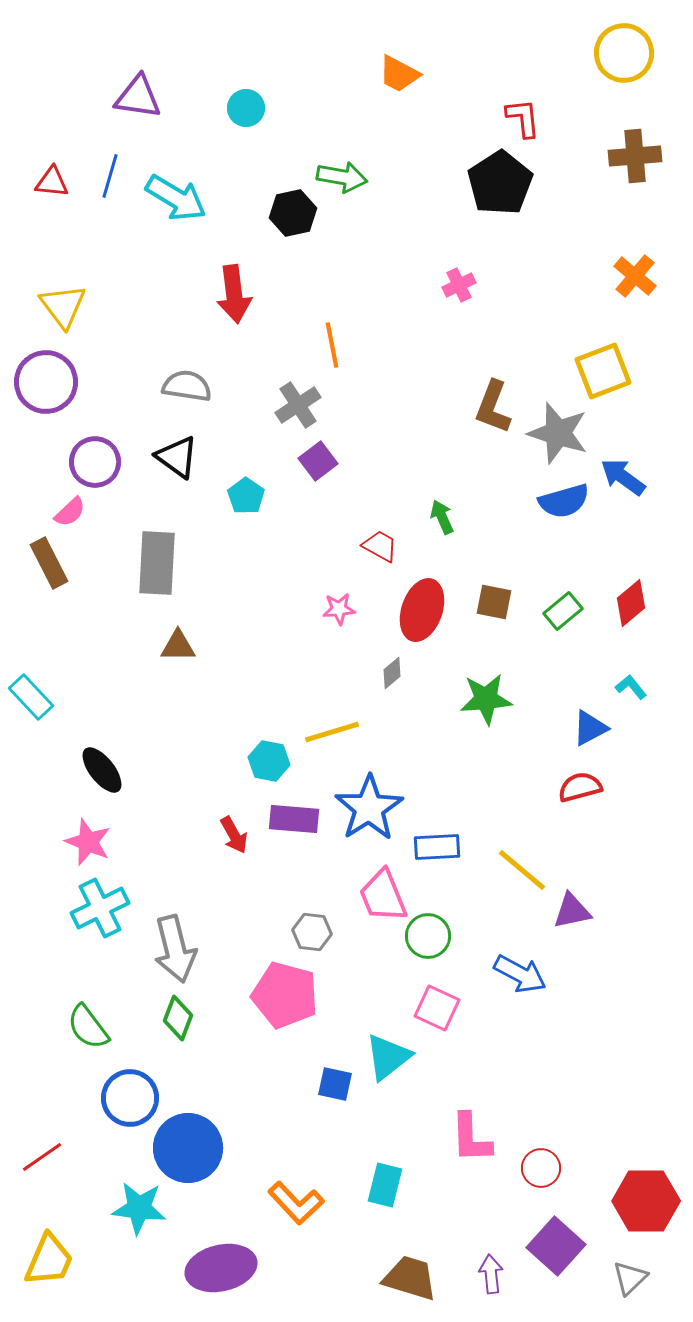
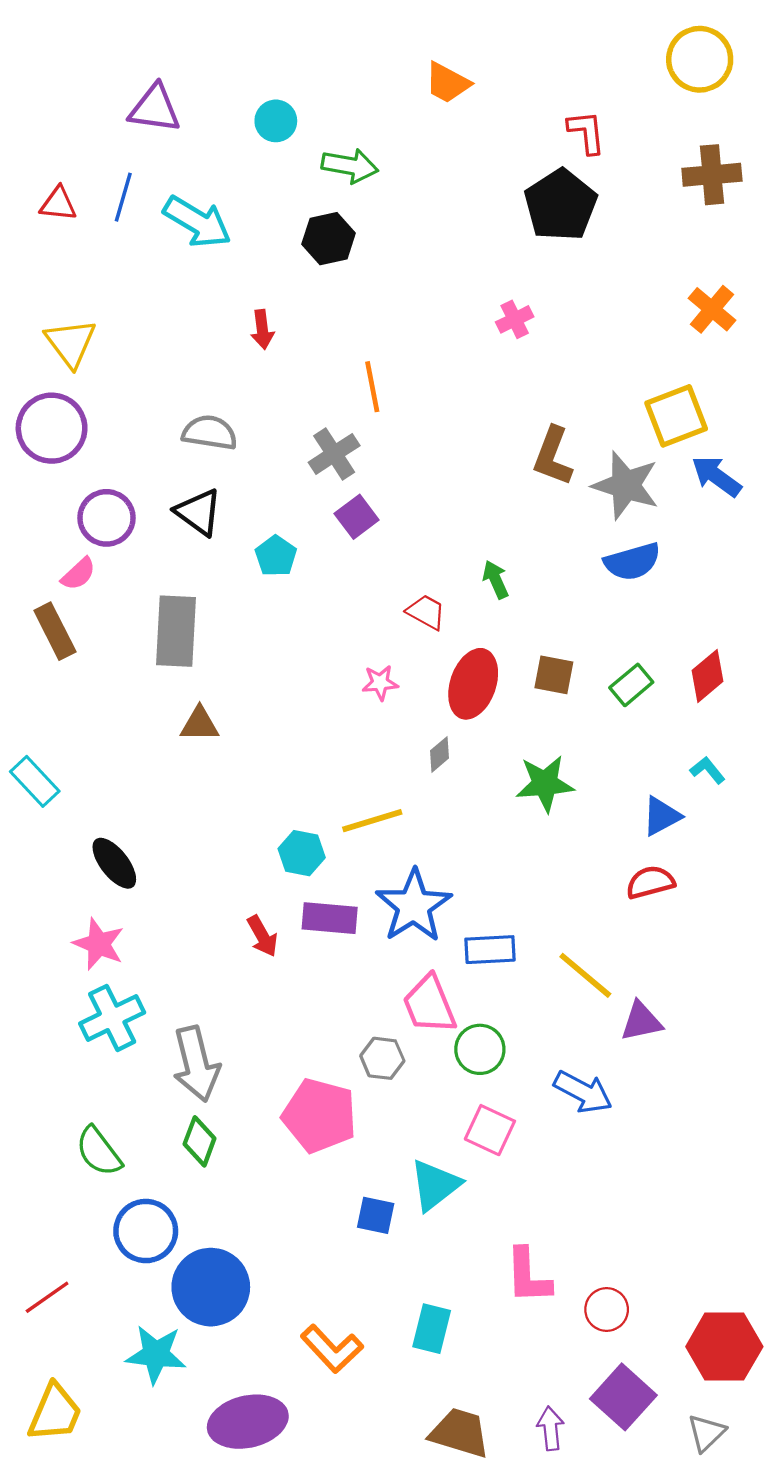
green arrow: (342, 177) -> (350, 166), moved
red arrow: (234, 294) -> (262, 329), size x0.6
blue arrow: (623, 477) -> (716, 476), moved
gray hexagon: (312, 932) -> (382, 1058), moved

